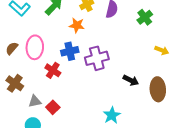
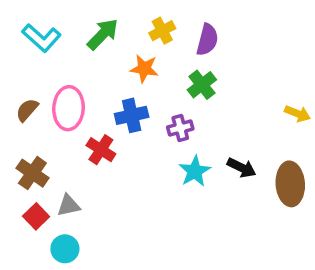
green cross: (145, 17) -> (202, 85), moved
purple cross: (97, 58) -> (180, 128), size x0.6
red square: (53, 107) -> (36, 216), moved
cyan star: (112, 115) -> (195, 171), moved

